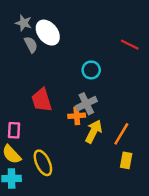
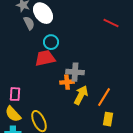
cyan circle: (91, 70) -> (51, 42), moved
red trapezoid: (42, 100) -> (45, 58), moved, turned 95
gray cross: (86, 104) -> (75, 72), turned 30

